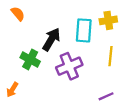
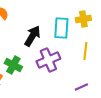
green cross: (30, 59) -> (13, 65), moved

